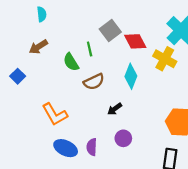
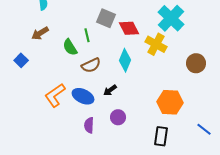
gray square: (110, 30) -> (106, 18), turned -30
orange L-shape: (55, 114) -> (55, 95), turned 85
blue ellipse: (66, 148) -> (83, 96), moved

